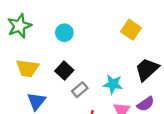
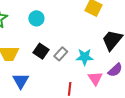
gray rectangle: (80, 90) -> (61, 54), moved

